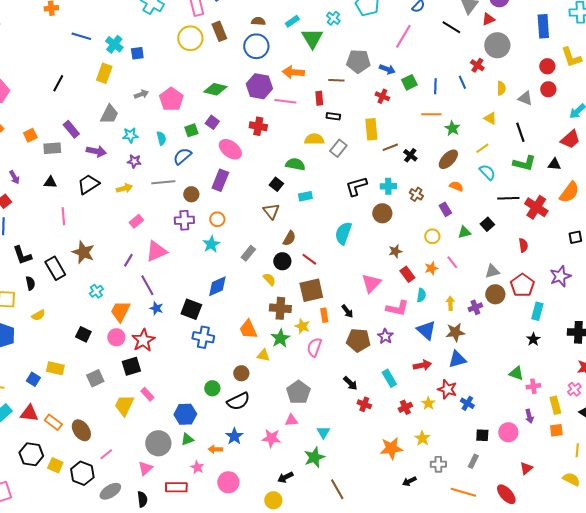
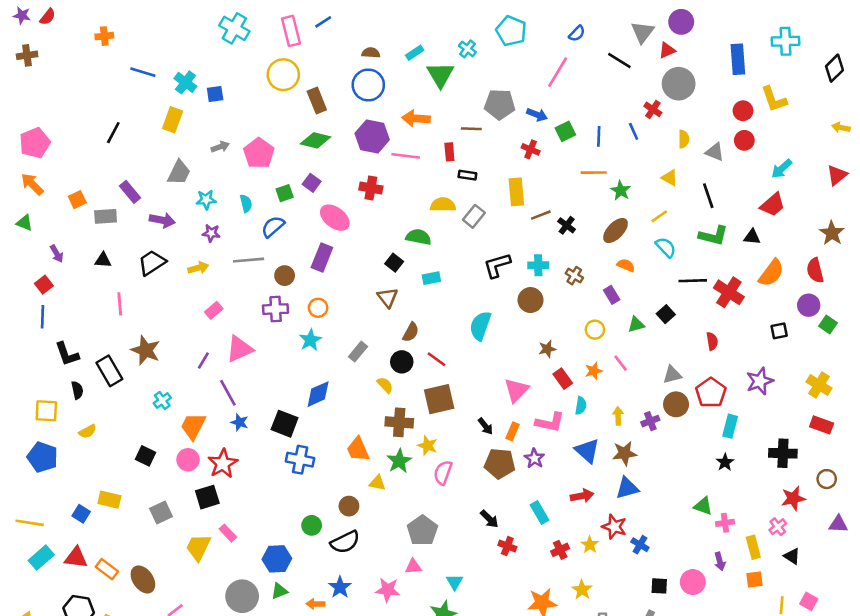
brown rectangle: (219, 31) -> (317, 100), moved
orange rectangle: (324, 315) -> (513, 431), moved, turned 32

